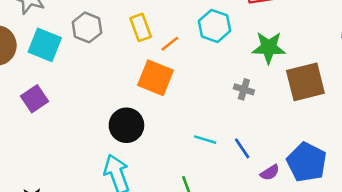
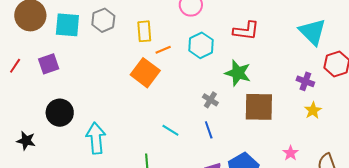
cyan square: (45, 45) -> (67, 25), turned -32
black circle: (126, 125) -> (60, 113), moved
blue line: (242, 148) -> (209, 130), moved

